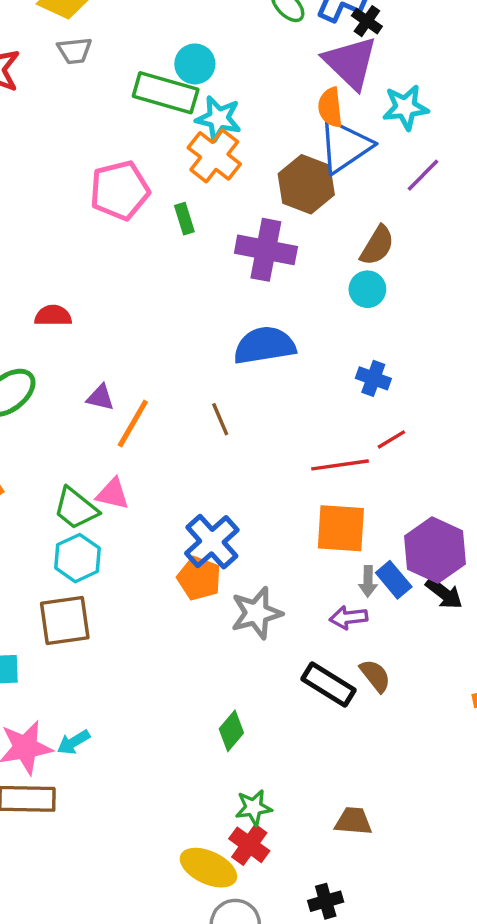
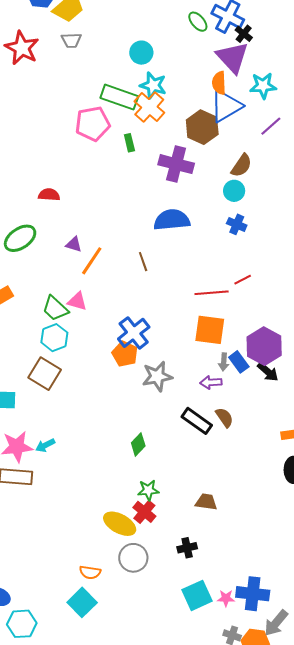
green rectangle: (166, 93) -> (119, 97), moved
blue cross: (373, 378) -> (237, 224), moved
brown square: (65, 620) -> (45, 374), turned 36

